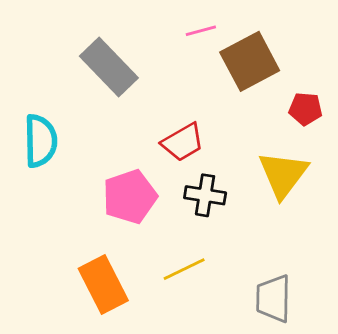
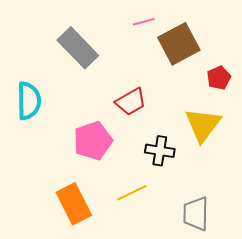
red pentagon: (305, 109) -> (219, 78), turned -30
black cross: (205, 195) -> (160, 151), moved

